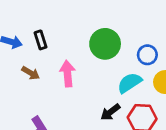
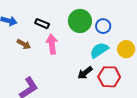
black rectangle: (40, 40) -> (42, 24), moved, turned -48
blue circle: (147, 55) -> (103, 26), moved

